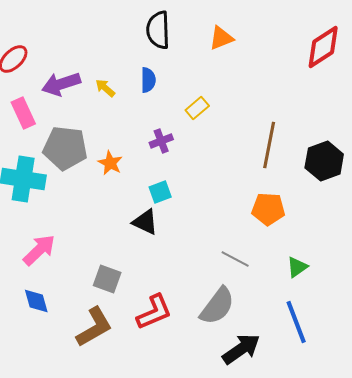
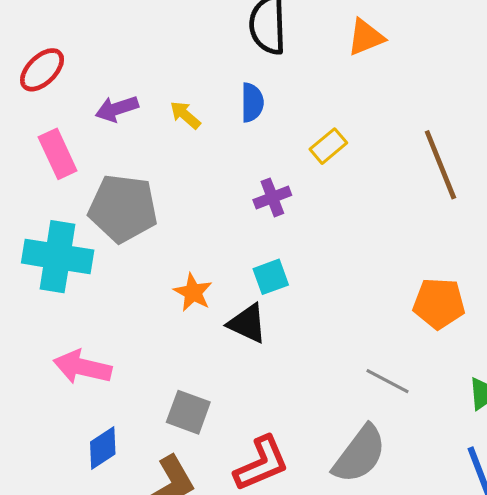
purple arrow: (61, 84) -> (117, 109), size x0.7
brown line: (269, 145) -> (440, 165), moved, turned -33
orange star: (110, 163) -> (193, 292), moved
pink arrow: (39, 250) -> (82, 367), turned -123
blue diamond: (36, 301) -> (103, 448), moved, turned 72

